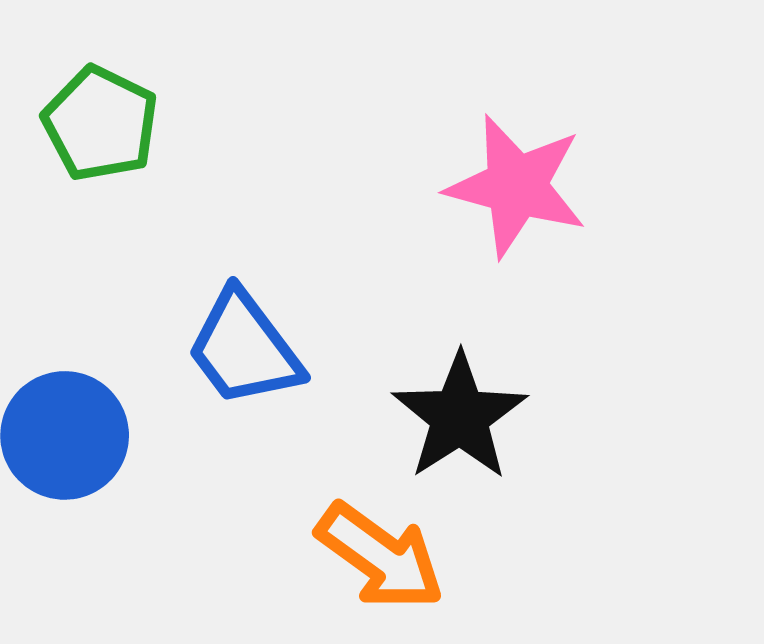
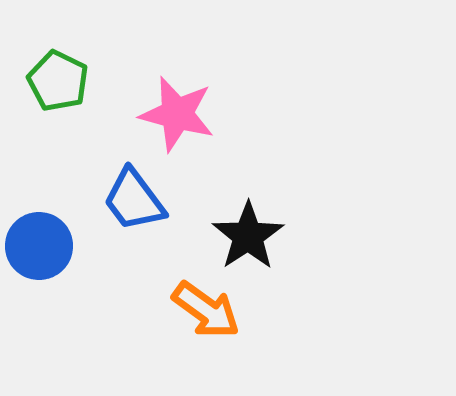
pink star: (516, 186) -> (177, 114), moved

